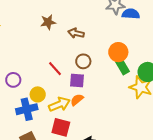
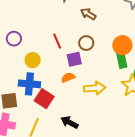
purple square: (77, 80) -> (74, 59), turned -35
yellow arrow: (59, 104) -> (95, 88), moved
blue cross: (27, 109) -> (29, 84), moved

